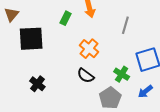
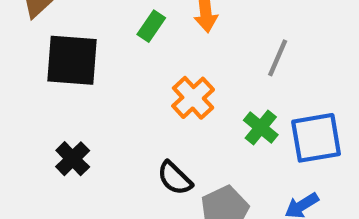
green cross: (122, 74) -> (261, 127), moved
black semicircle: (86, 76) -> (175, 178), moved

